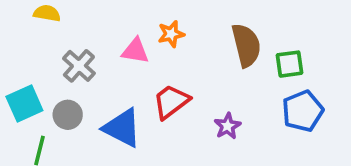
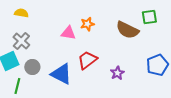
brown semicircle: (246, 45) -> (127, 30), turned 130
green square: (289, 64) -> (149, 17), moved
gray cross: (79, 66) -> (21, 41), moved

